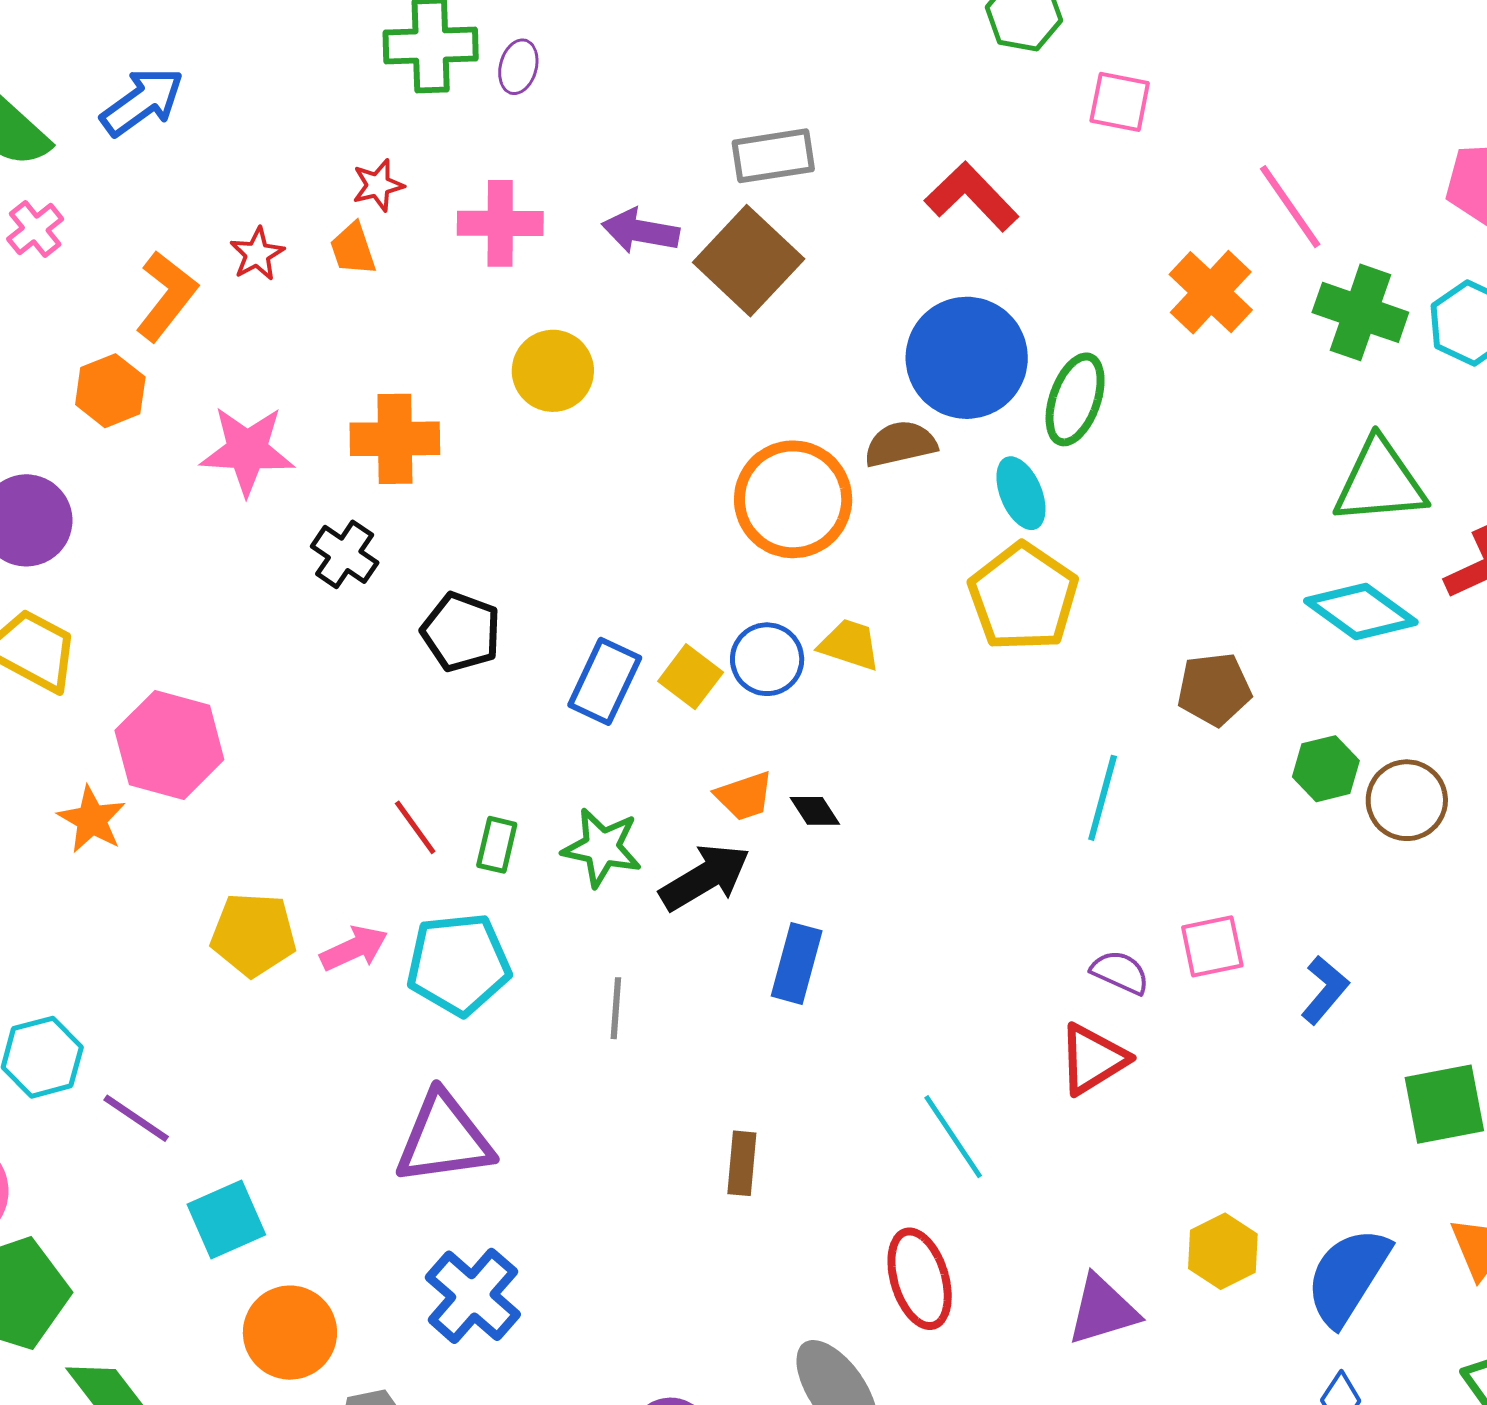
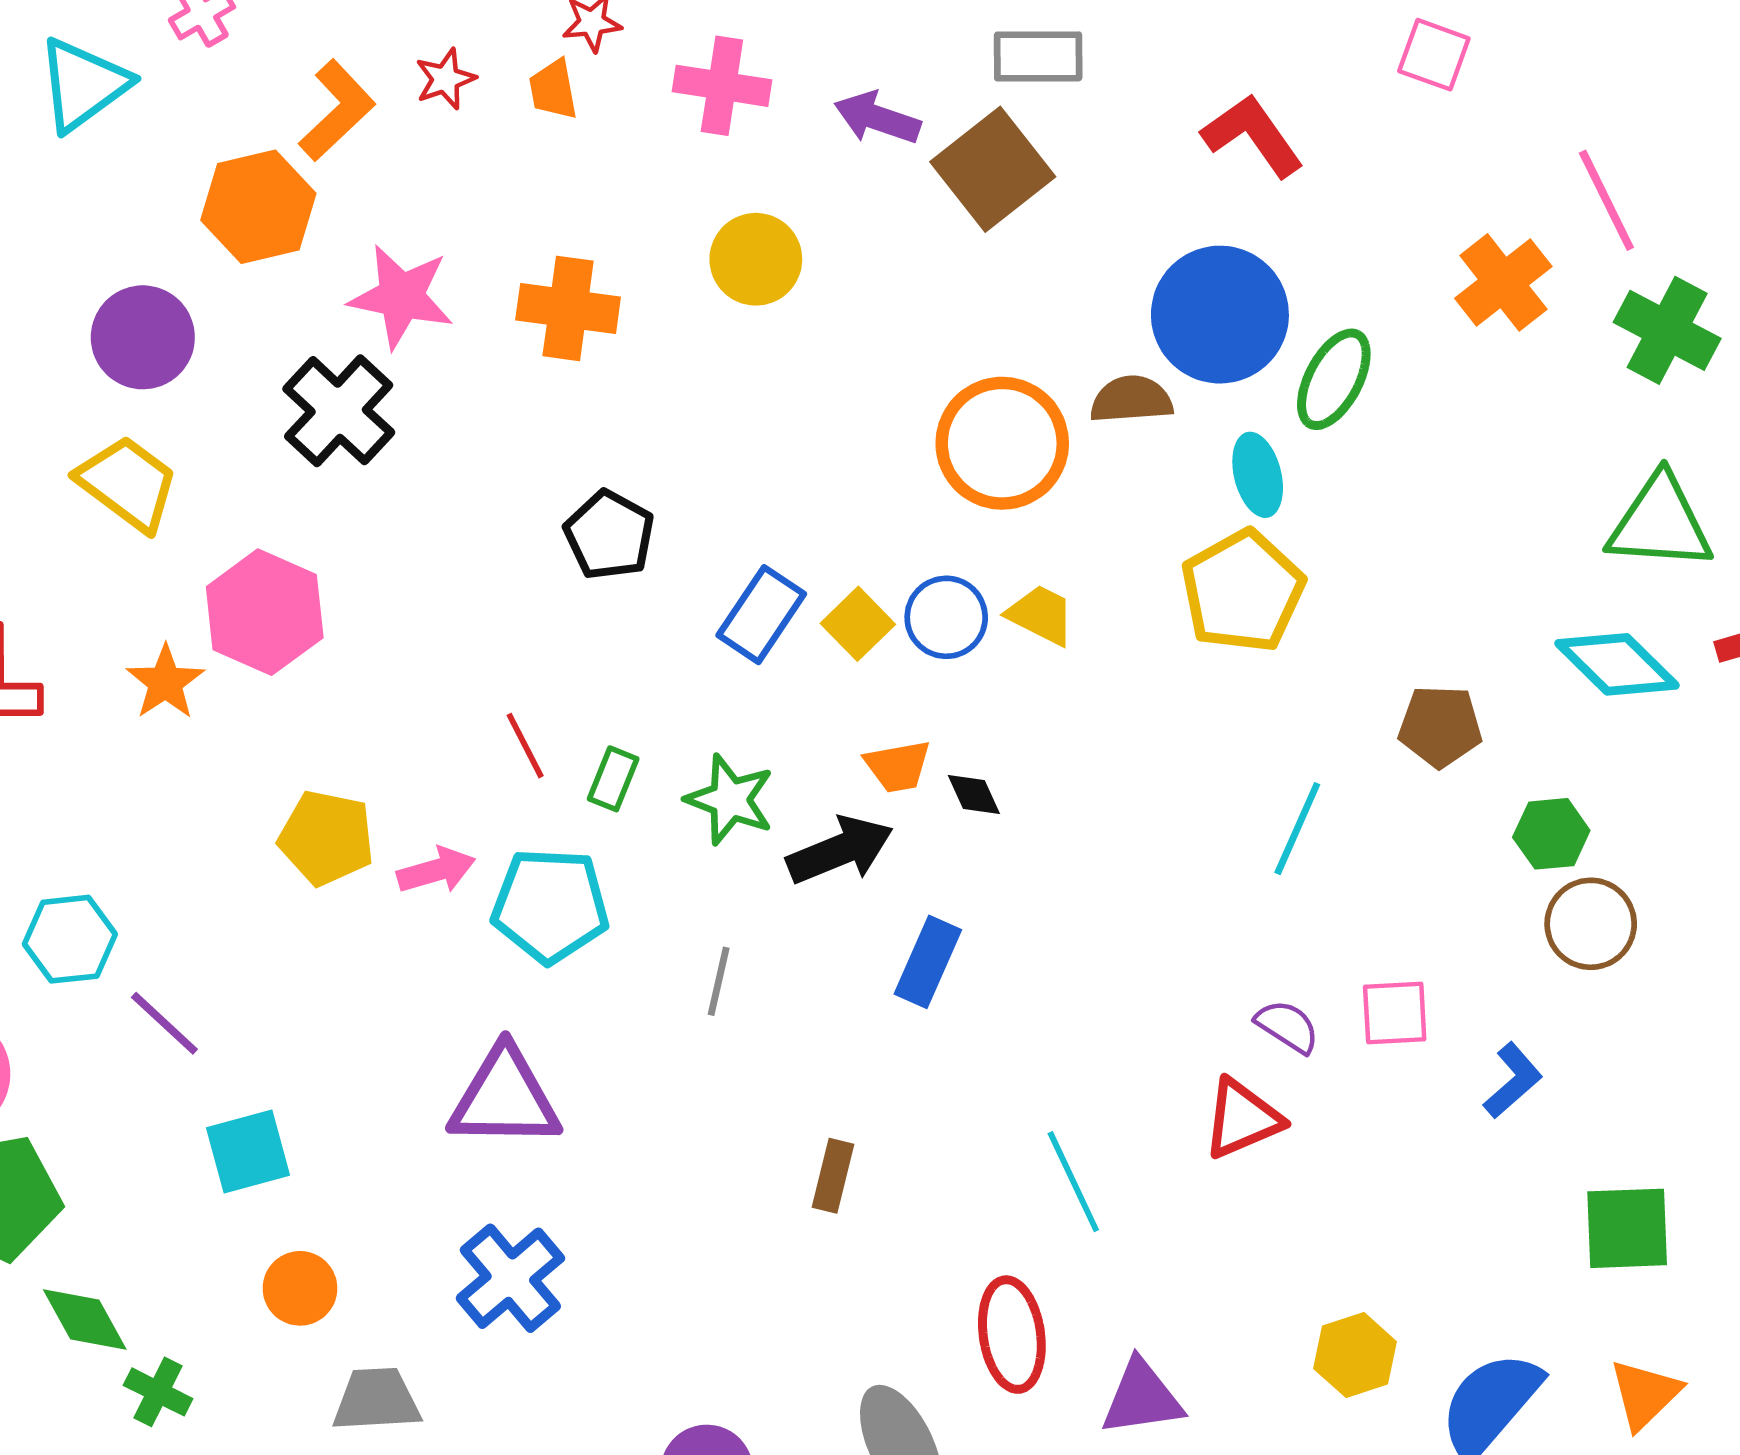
orange hexagon: (110, 391) -> (258, 207), size x1.4
black cross: (345, 554) -> (339, 411), moved, size x1.5
brown circle: (1407, 800) -> (1591, 924), moved
purple triangle: (1103, 1310) -> (1142, 1398), moved
orange circle: (290, 1333) -> (300, 1288), size x0.7

